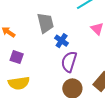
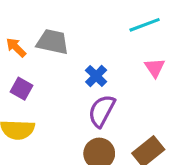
gray trapezoid: (45, 23) -> (53, 42), moved, turned -75

